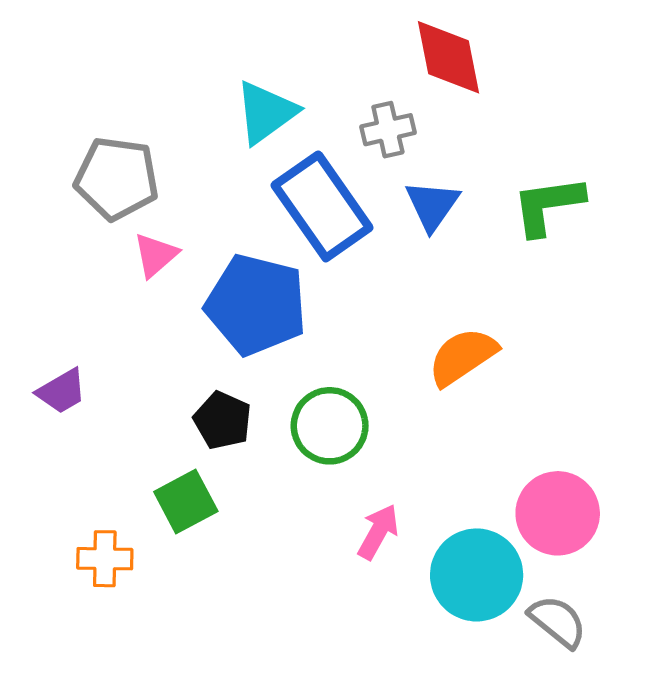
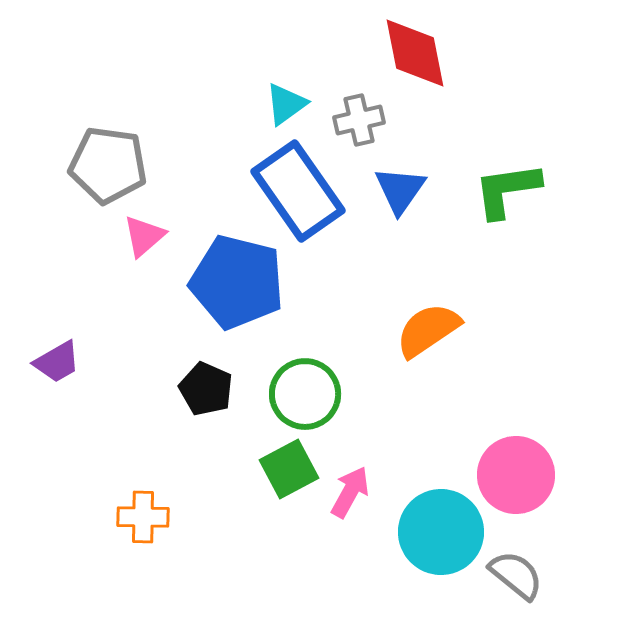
cyan triangle: (266, 112) -> (286, 104), moved, size x0.7
green square: (186, 501) -> (289, 469), moved
orange cross: (105, 559) -> (143, 517), moved

